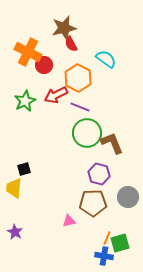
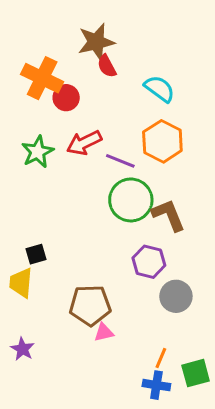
orange hexagon: (78, 78) -> (162, 141), moved
gray circle: (128, 197) -> (176, 296), moved
brown pentagon: (93, 203) -> (90, 305), moved
green square: (120, 243) -> (196, 373), moved

